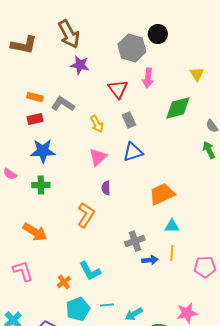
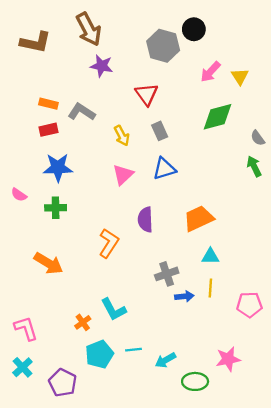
pink arrow: (148, 78) -> (210, 72), moved, turned 36
purple semicircle: (106, 188) -> (145, 220), moved, size x1.5
pink L-shape: (23, 271) -> (26, 328), moved

